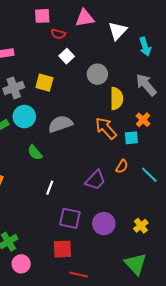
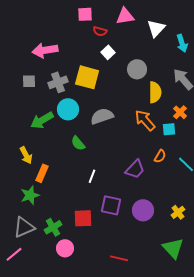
yellow square: (44, 83) -> (87, 77), size x1.4
red square: (62, 249) -> (83, 218), moved

